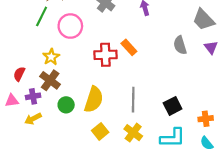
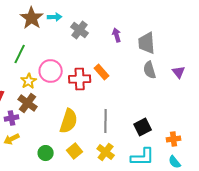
green line: (42, 16) -> (20, 54), moved
gray trapezoid: (203, 20) -> (147, 43), moved, turned 40
pink circle: (70, 26) -> (51, 71), moved
green circle: (66, 105) -> (46, 153), moved

